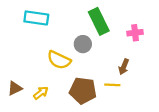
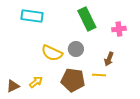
gray circle: (83, 44) -> (76, 49), moved
brown triangle: (15, 88) -> (13, 86), moved

